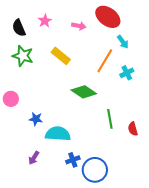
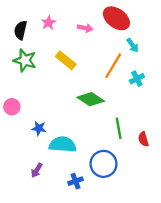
black semicircle: (19, 28) -> (20, 30), turned 36
blue cross: (73, 160) -> (75, 181), moved
blue circle: (95, 170) -> (103, 164), moved

